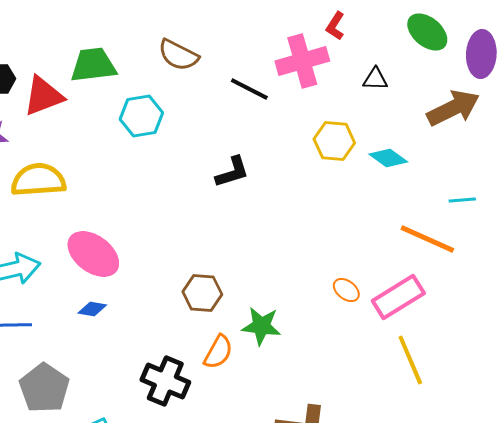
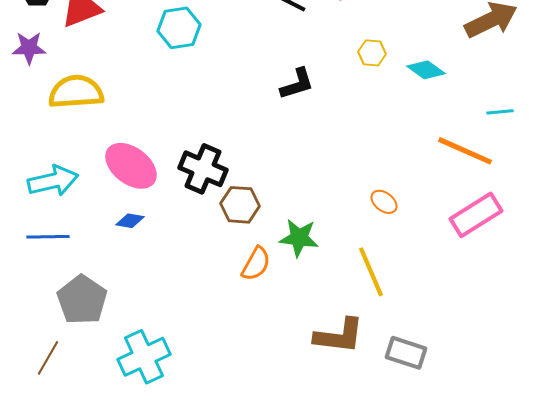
yellow hexagon: (334, 141) -> (372, 53), size x0.7
black L-shape: (232, 172) -> (297, 84), moved
pink rectangle: (398, 297) -> (476, 215), moved
yellow line: (410, 360) -> (371, 272), moved
black cross: (165, 381) -> (203, 169), moved

